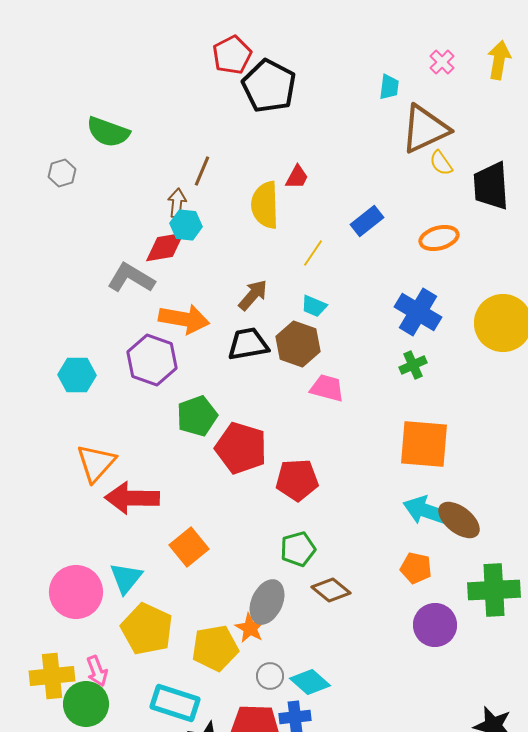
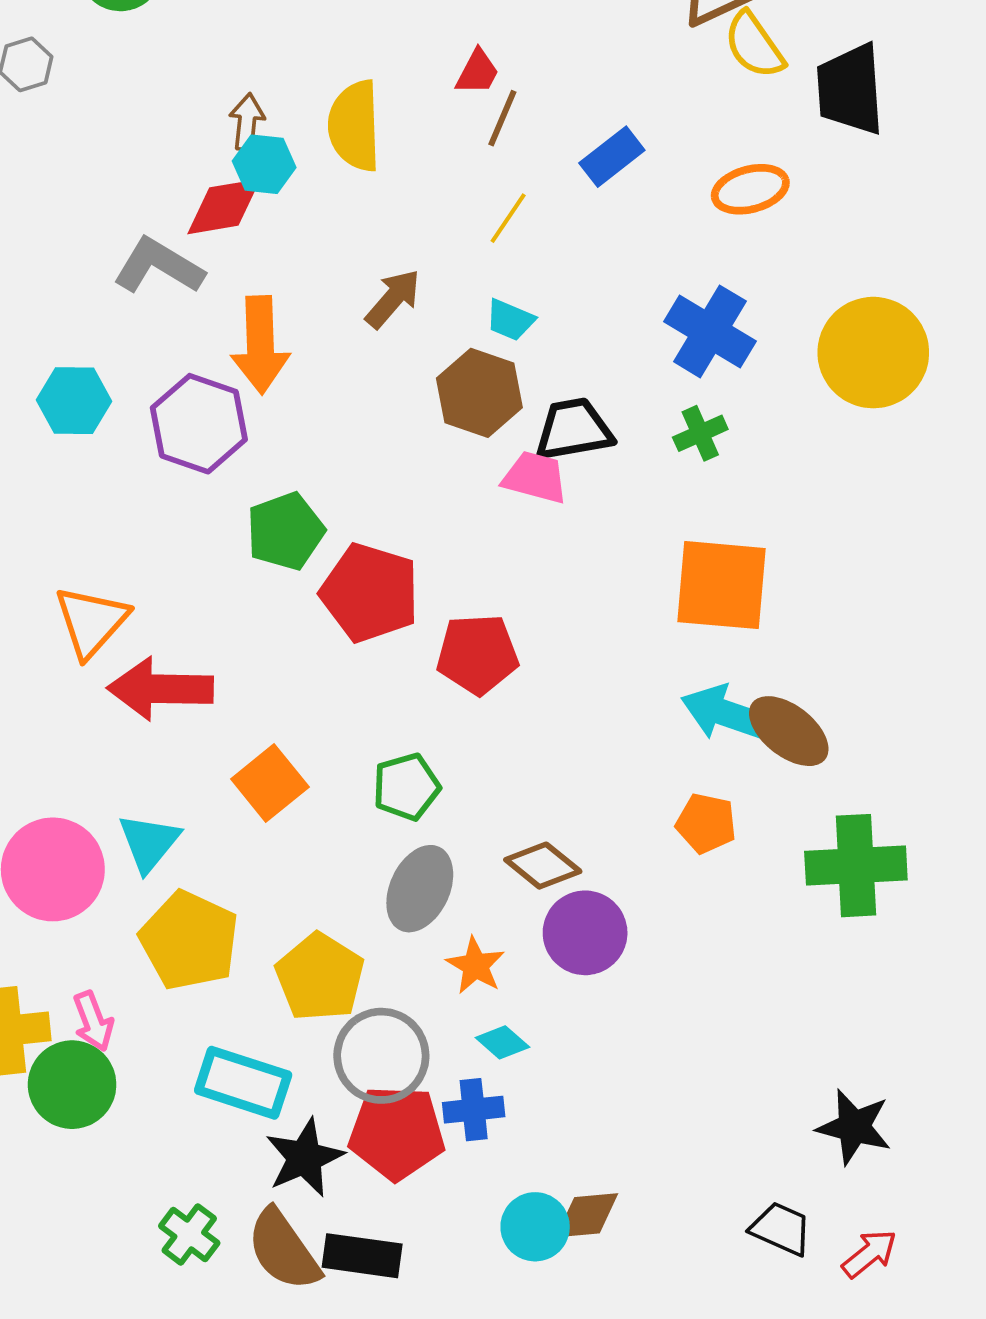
yellow semicircle: (441, 163) -> (754, 45), size x1.4
brown line: (202, 171) -> (502, 118), moved
yellow semicircle: (265, 205) -> (354, 126), moved
orange arrow: (184, 319) -> (260, 345), turned 78
black trapezoid: (248, 344) -> (574, 429), moved
cyan hexagon: (77, 375) -> (74, 401), moved
green pentagon: (298, 549) -> (406, 787), moved
purple circle: (435, 625) -> (585, 933), moved
orange star: (250, 628) -> (476, 966), moved
yellow pentagon: (215, 648) -> (320, 977), turned -30
gray circle: (270, 676) -> (381, 1056), moved, size x1.8
cyan diamond: (310, 682) -> (502, 1042), size x0.7

